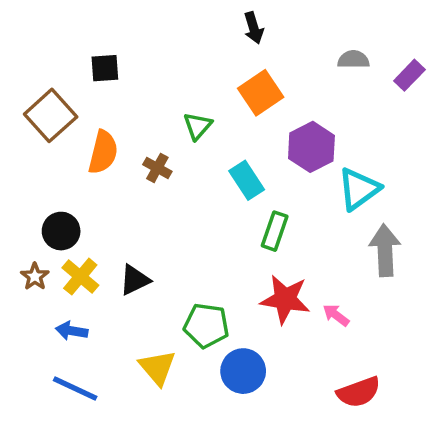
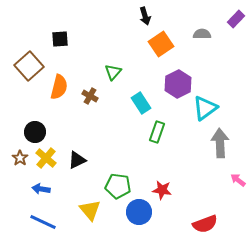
purple rectangle: (409, 75) -> (236, 19), moved
orange square: (261, 93) -> (161, 44), moved
red star: (285, 299) -> (162, 190), moved, size x0.7
pink arrow: (336, 315) -> (238, 180), moved

